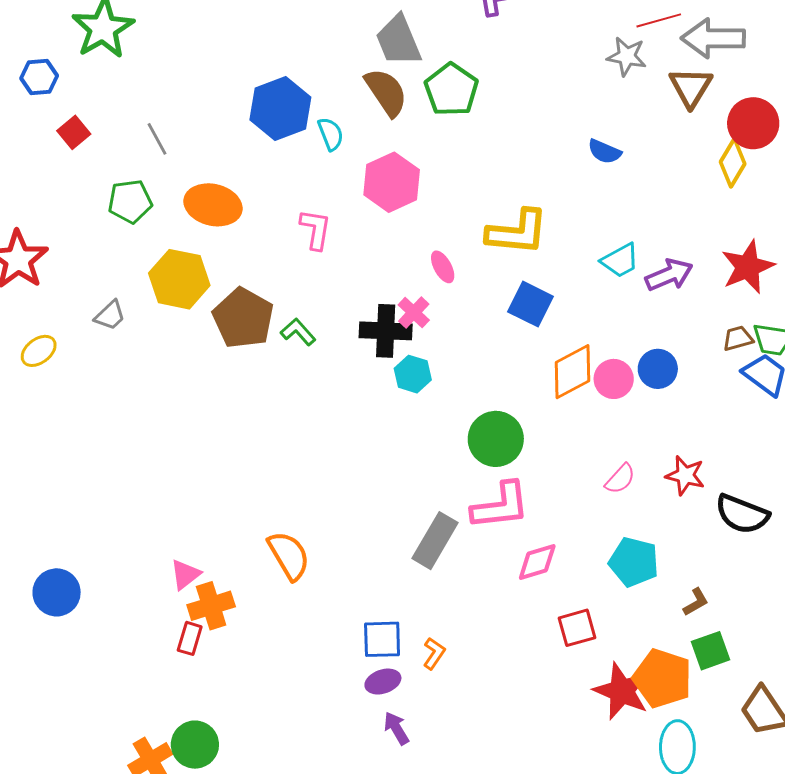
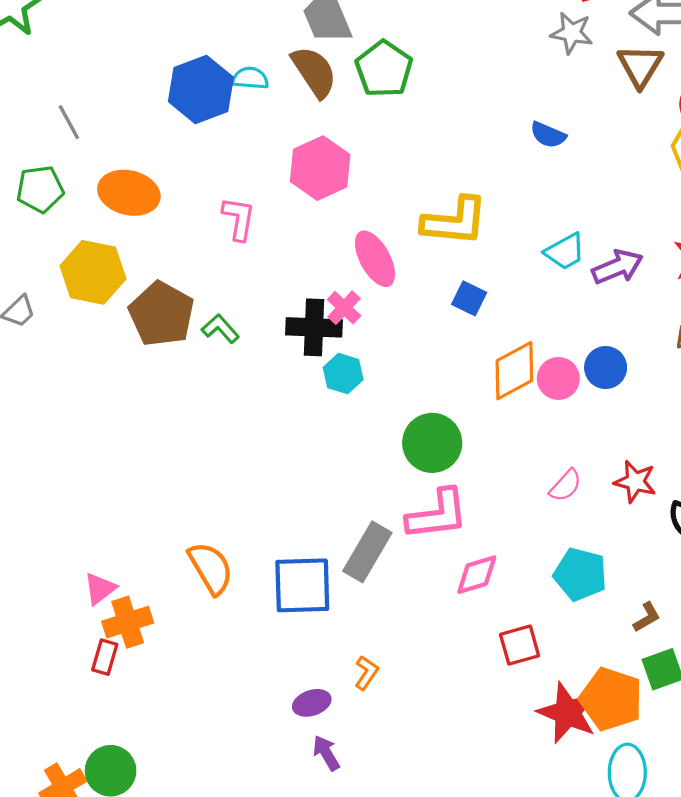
cyan semicircle: (331, 134) -> (250, 78), moved, turned -64
pink ellipse: (443, 267) -> (375, 259), size x1.6
blue square: (530, 304) -> (469, 298), size x0.7
blue square: (382, 639) -> (302, 585), moved, size x1.4

